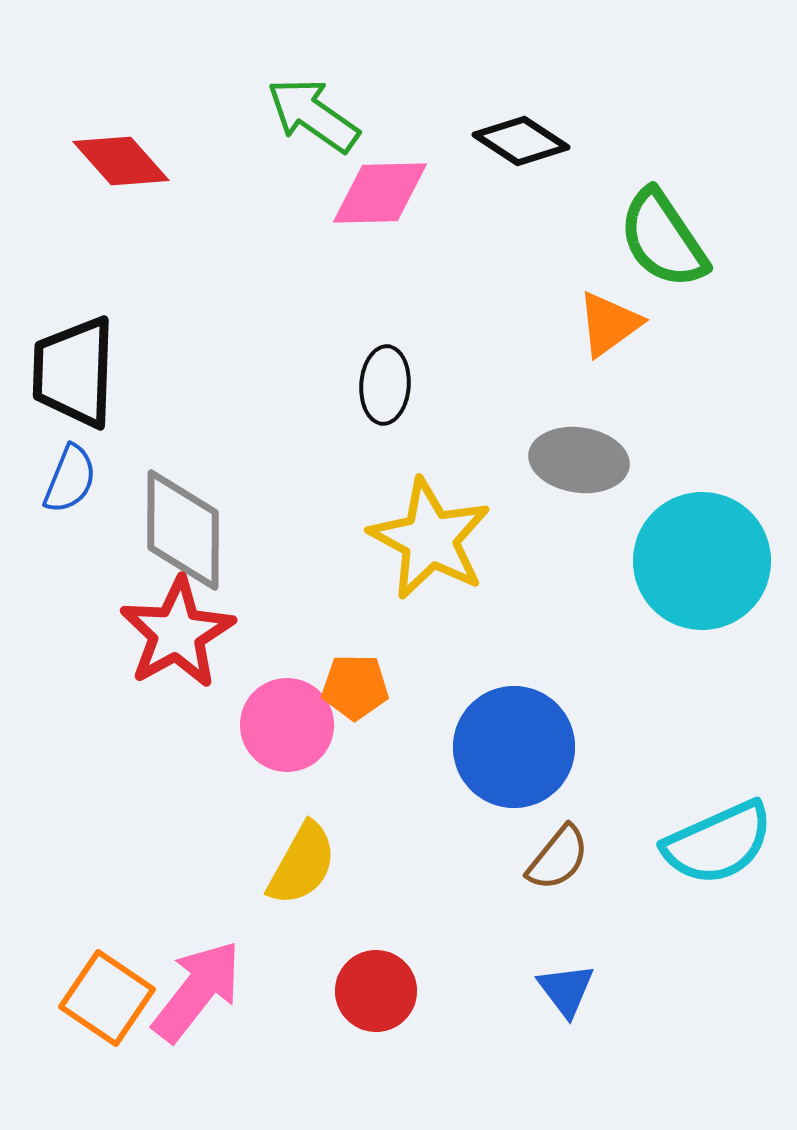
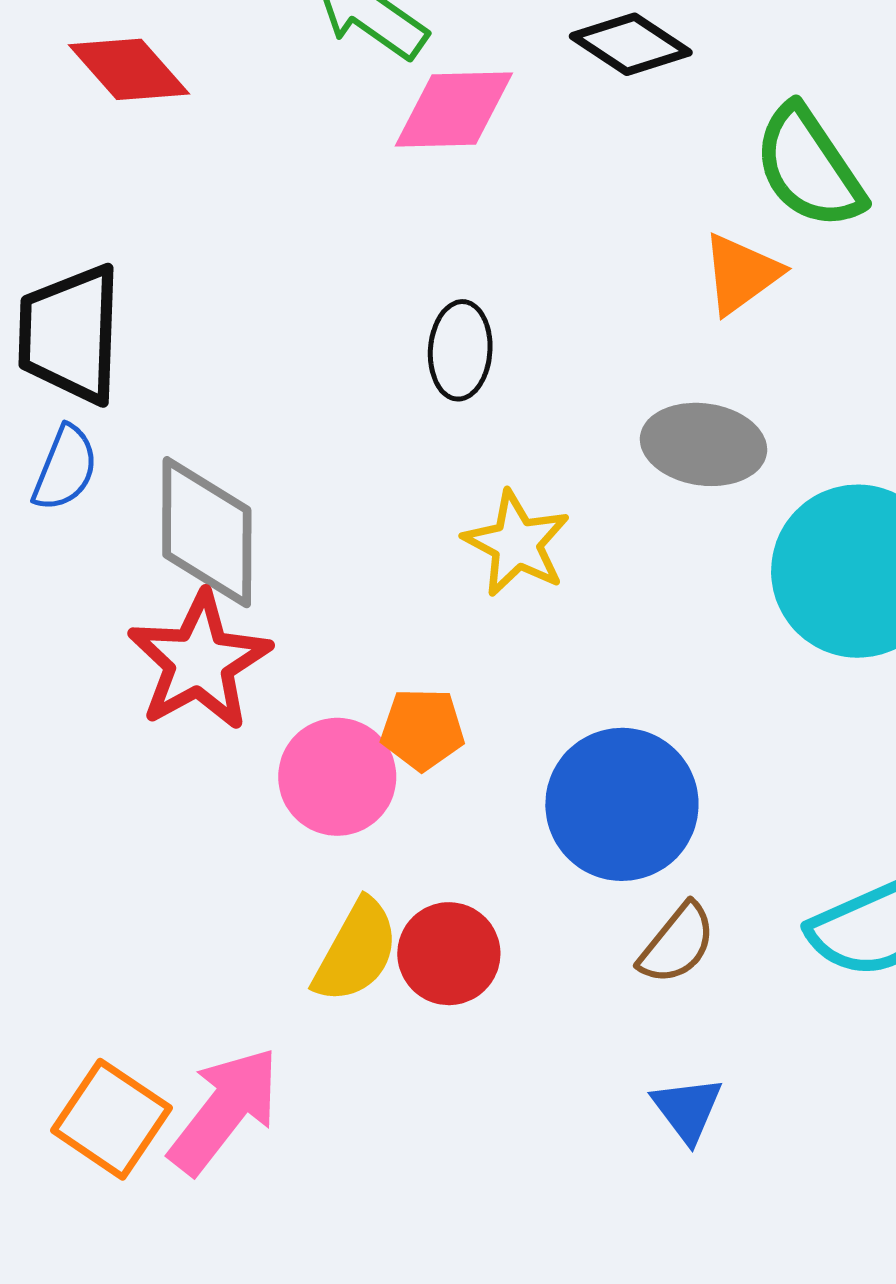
yellow star: (430, 539) -> (517, 543), size x0.7
red circle: (376, 991) -> (449, 954), moved

